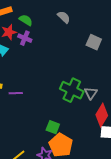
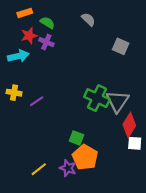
purple line: (16, 93) -> (37, 101), turned -32
gray triangle: (91, 93) -> (117, 101), size x1.6

